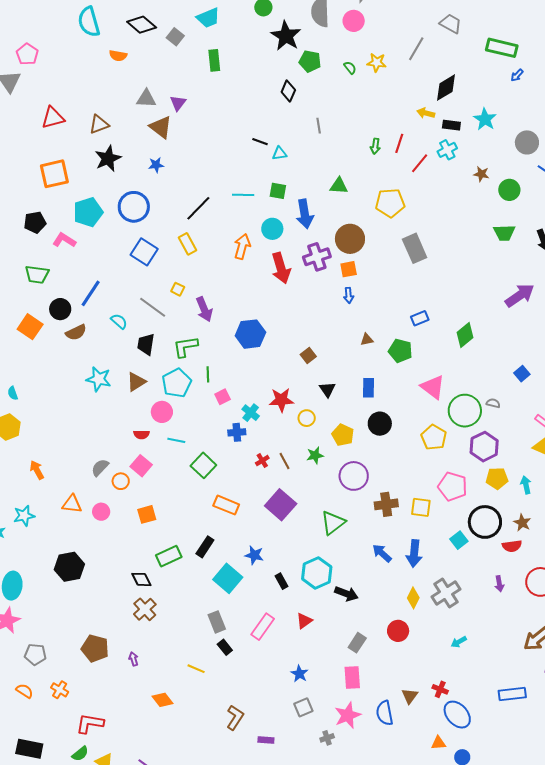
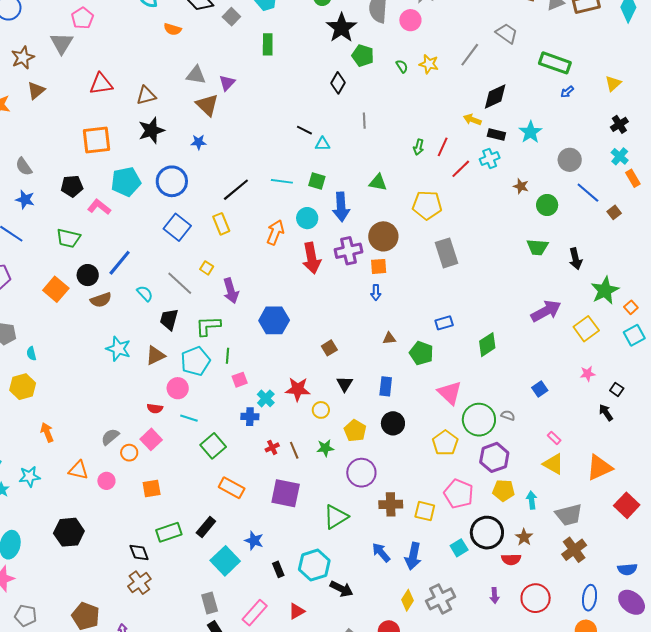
purple square: (281, 505) -> (286, 493), turned -36

